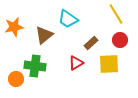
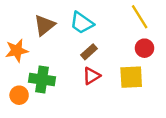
orange star: (14, 27) -> (17, 51), moved
brown triangle: (44, 35) -> (44, 25), moved
brown rectangle: (91, 43) -> (89, 52), moved

